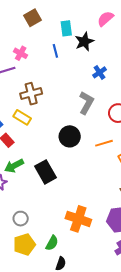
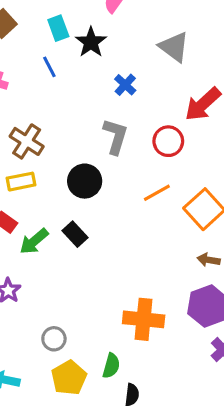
brown cross: (31, 94) -> (27, 141), turned -30
yellow rectangle: (22, 117) -> (21, 182), turned -30
black circle: (70, 136) -> (85, 181), moved
green arrow: (14, 166) -> (34, 241), moved
black rectangle: (46, 172) -> (75, 234), moved, size x0.7

